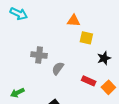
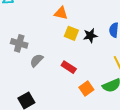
black star: (104, 58) -> (90, 36), moved
red rectangle: (89, 81) -> (69, 67), moved

